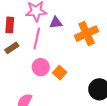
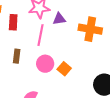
orange cross: (87, 34) -> (90, 29), turned 35
brown rectangle: (12, 48) -> (17, 56), moved, turned -48

